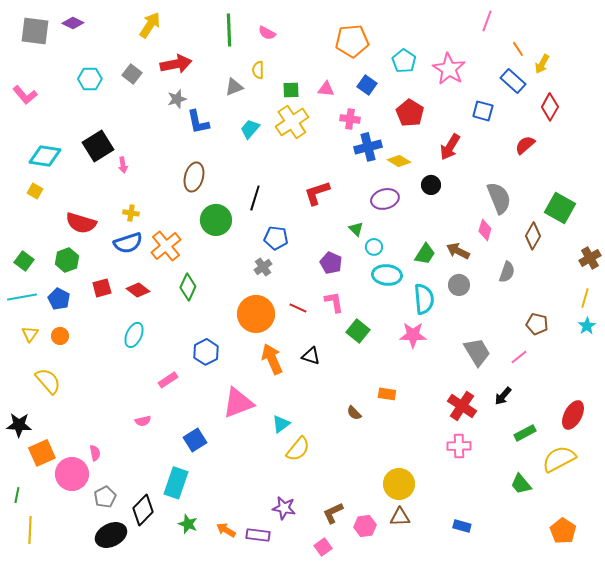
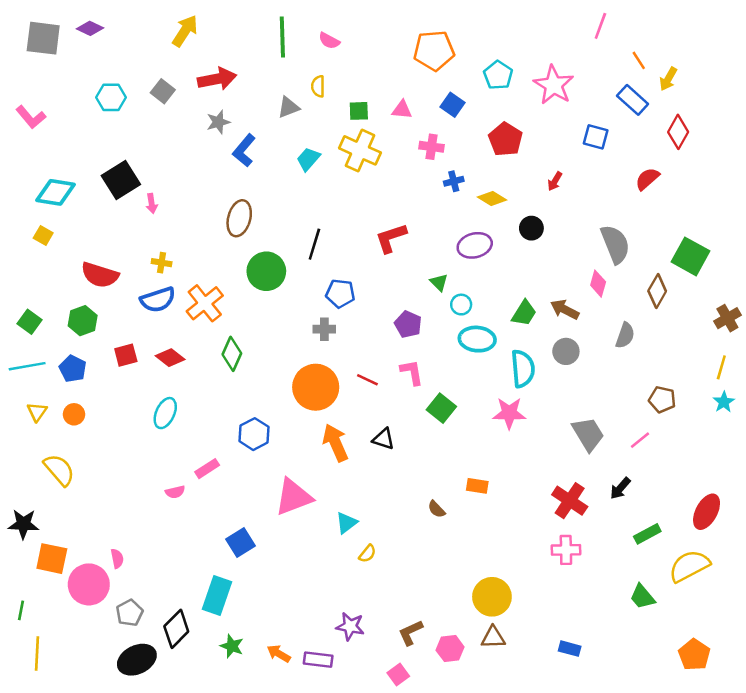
blue L-shape: (198, 122) -> (244, 150), turned 52
yellow cross: (292, 122) -> (360, 150), turned -32
blue cross: (368, 147) -> (454, 181), size x0.6
red arrow: (450, 147) -> (555, 181), size x0.6
gray cross: (263, 267) -> (324, 329), turned 36
pink semicircle: (143, 421) -> (175, 492), moved
yellow semicircle: (298, 449) -> (367, 554), size x0.6
orange square: (42, 453) -> (52, 559), turned 36

